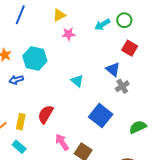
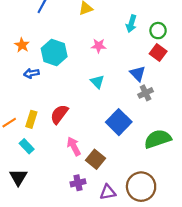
green circle: (124, 20) -> (158, 31), moved
cyan arrow: (102, 25) -> (131, 24), turned -49
pink star: (68, 34) -> (99, 46), moved
green semicircle: (138, 127) -> (158, 139), size x1.4

